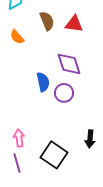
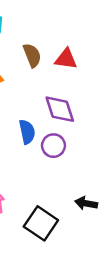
black arrow: (90, 139) -> (86, 203), turned 96

